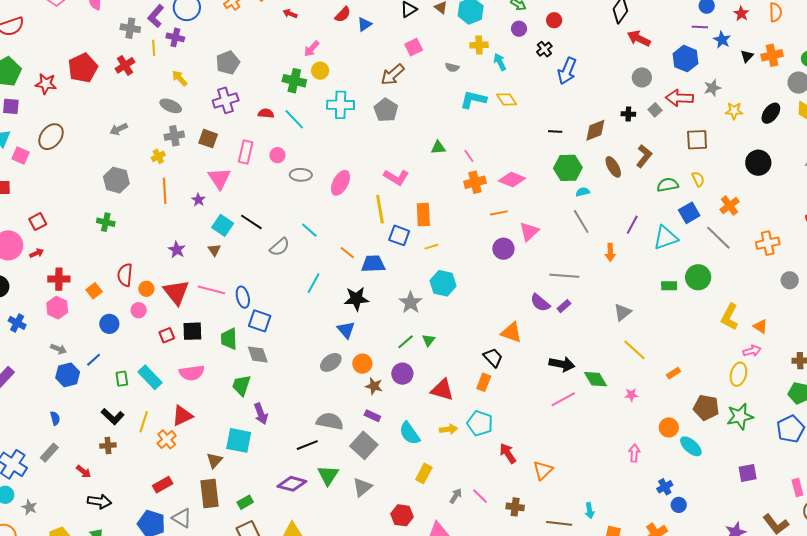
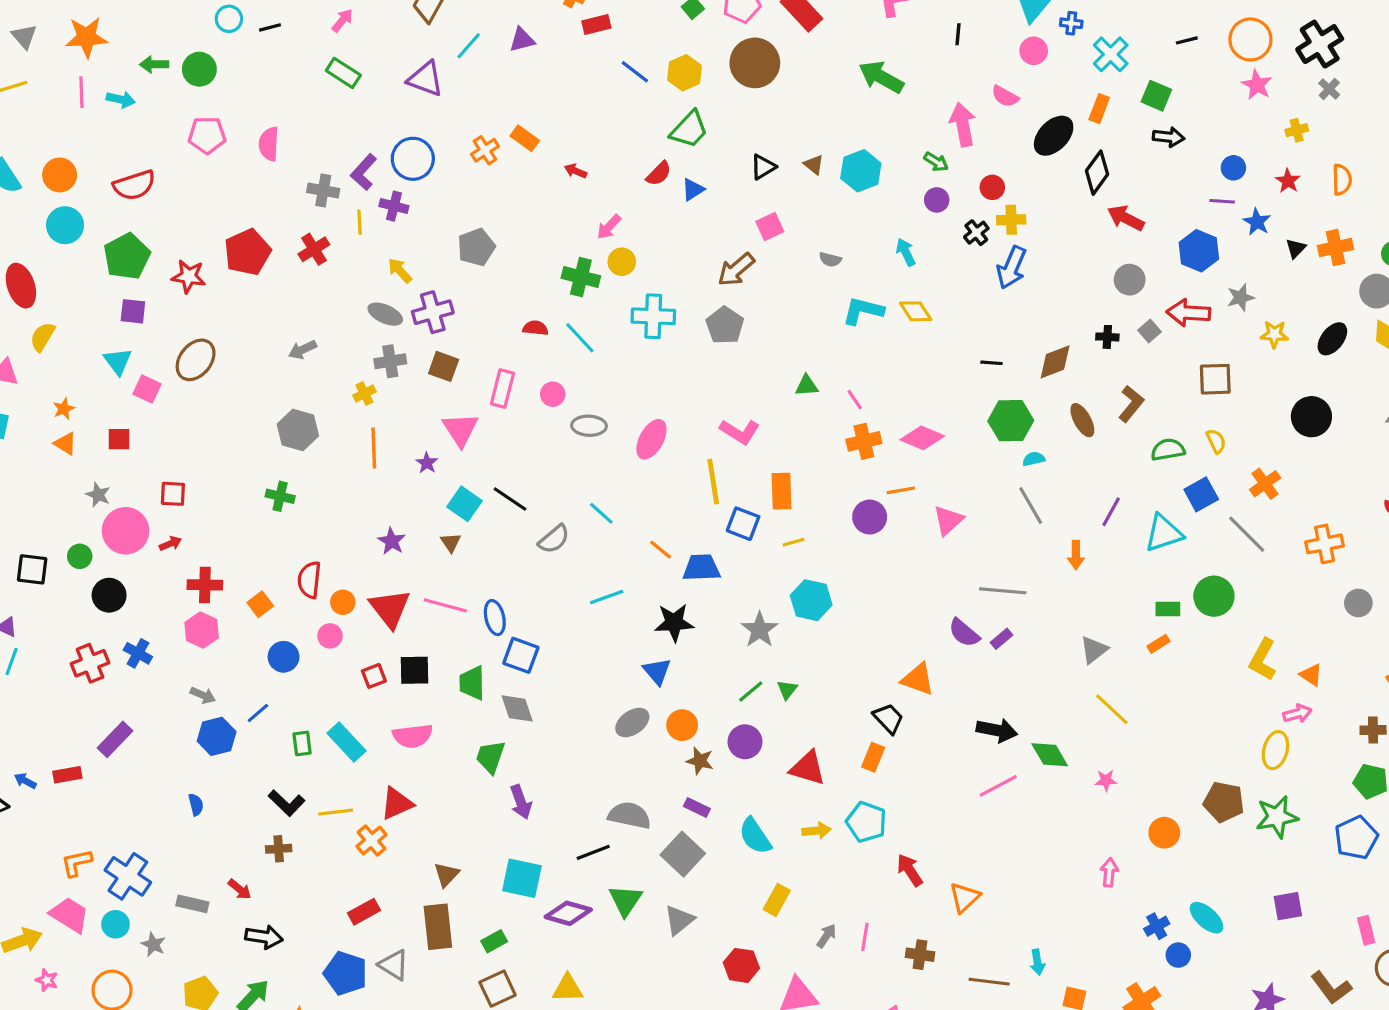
yellow cross: (479, 45) -> (1011, 220), moved
purple cross: (226, 100) -> (433, 312), moved
red square: (38, 222) -> (173, 494), turned 30
purple circle: (503, 249) -> (870, 517), moved
cyan line: (313, 283) -> (607, 597), turned 40
orange rectangle: (674, 373) -> (1158, 644), moved
yellow line: (144, 422) -> (336, 812), turned 65
cyan square: (239, 440) -> (522, 878), moved
cyan ellipse: (691, 446) -> (1207, 918), moved
gray rectangle: (49, 453) -> (192, 904), moved, turned 60
pink line: (480, 496) -> (865, 937), turned 54

